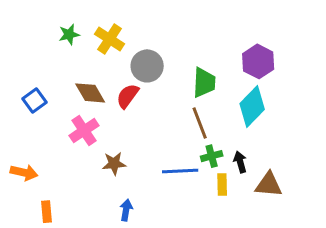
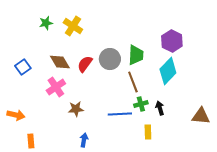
gray circle: (147, 66) -> (110, 59), moved
yellow rectangle: (222, 185) -> (148, 132), moved
brown triangle: (269, 185) -> (201, 116), moved

